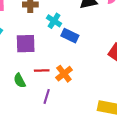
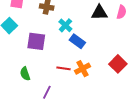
red line: (42, 71) -> (64, 68), moved
orange cross: (64, 74) -> (83, 69), moved

